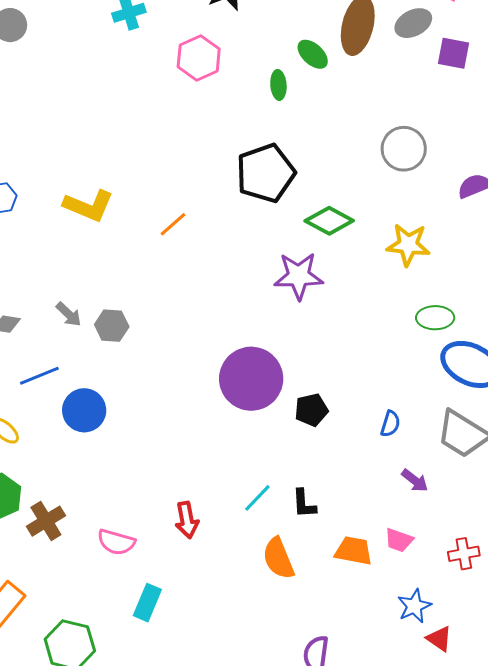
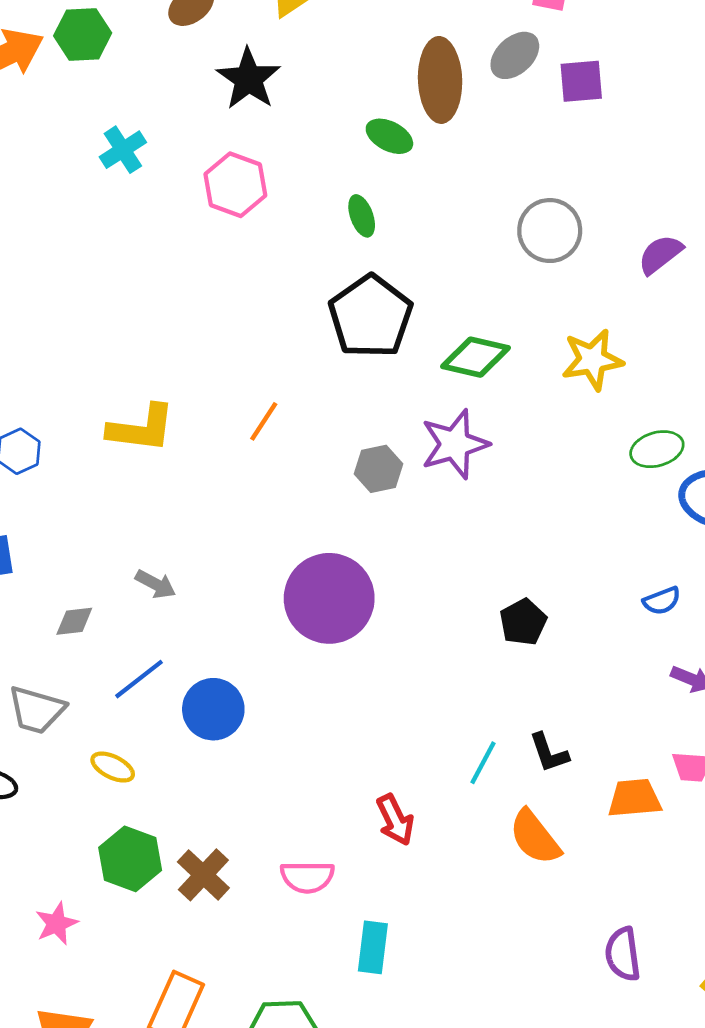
green ellipse: (278, 85) -> (362, 216), moved
gray hexagon: (112, 326) -> (378, 469), moved
purple circle: (251, 379) -> (329, 598), moved
blue semicircle: (390, 424) -> (662, 601), moved, turned 68

